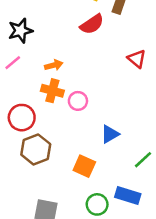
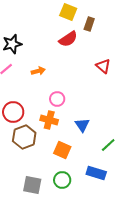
orange cross: (52, 91) -> (49, 120), moved
blue triangle: (110, 134) -> (82, 125), turned -35
green circle: (97, 204) -> (62, 180), moved

